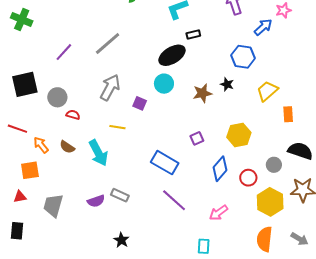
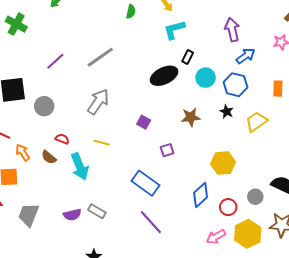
blue arrow: (263, 27) -> (246, 56), moved
black rectangle: (193, 35) -> (188, 57), turned -56
cyan circle: (164, 84) -> (206, 78), moved
black star: (227, 84) -> (227, 112), moved
purple square: (140, 103) -> (144, 122), moved
orange rectangle: (288, 114) -> (278, 89), moved
red semicircle: (73, 115) -> (62, 139), moved
purple square: (197, 138) -> (167, 150), moved
pink arrow: (219, 213) -> (216, 237), moved

